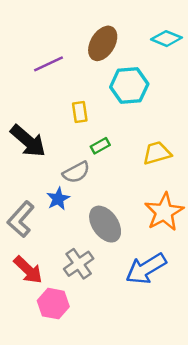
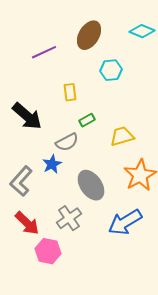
cyan hexagon: (129, 86) -> (111, 70), size x0.7
yellow trapezoid: (157, 153) -> (122, 136), moved

